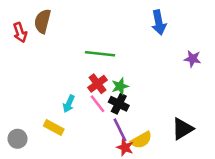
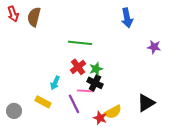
red arrow: (20, 32) -> (13, 14), moved
pink line: (98, 104) -> (85, 91), moved, turned -49
purple line: (120, 130) -> (74, 104), moved

